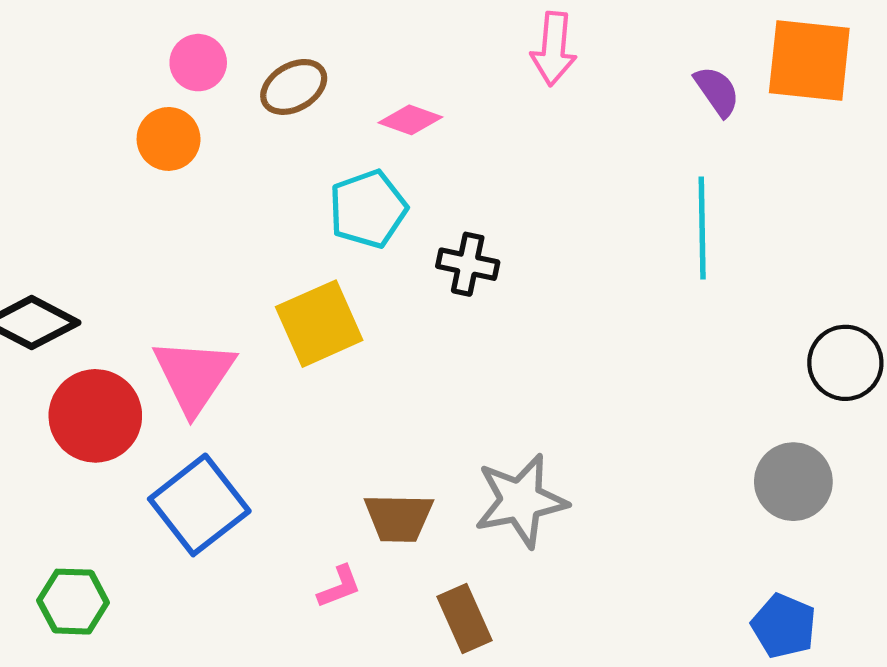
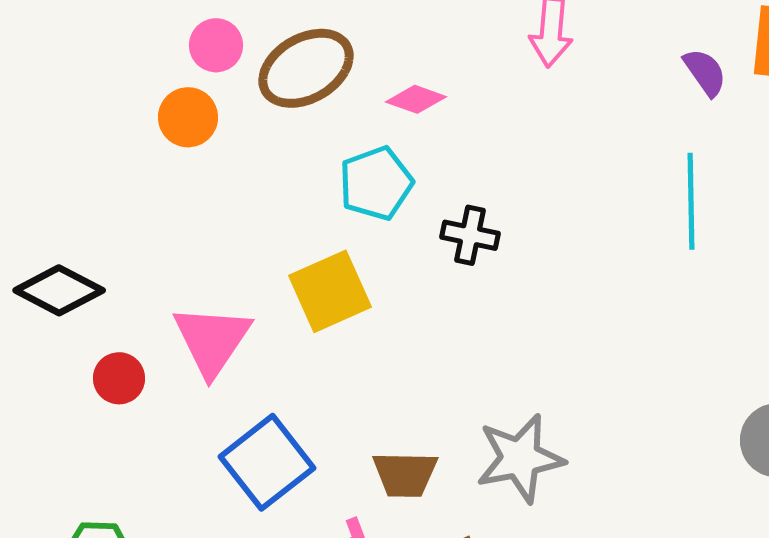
brown ellipse: (294, 87) -> (306, 68), size x1.5
red circle: (95, 416) -> (119, 378), size x0.6
blue square: (199, 505) -> (267, 462), moved

